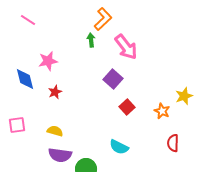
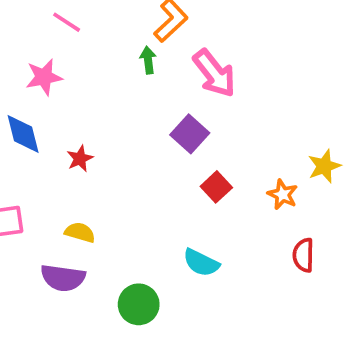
pink line: (28, 20) -> (67, 22), moved
pink star: (48, 61) -> (44, 77), moved
purple semicircle: (60, 155) -> (63, 278), moved

